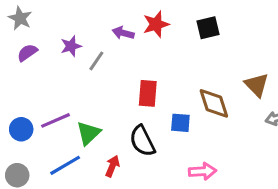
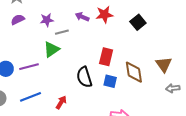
black square: (208, 28) -> (138, 22), turned -35
gray line: (96, 61) -> (62, 32), turned 32
red rectangle: (148, 93) -> (106, 57), moved
green triangle: (88, 133) -> (51, 49), moved
black semicircle: (142, 141) -> (84, 77), moved

